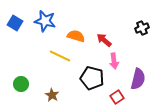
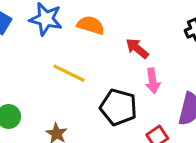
orange semicircle: (76, 36) -> (91, 25), moved

